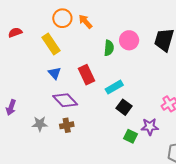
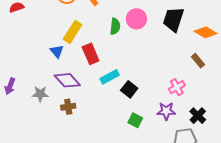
yellow rectangle: (51, 44) -> (73, 32), moved, turned 65
cyan rectangle: (114, 87) -> (110, 77), moved
gray star: (40, 124) -> (40, 94), moved
purple star: (150, 127) -> (166, 111), moved

